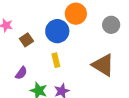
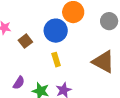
purple semicircle: (21, 73) -> (19, 83), moved

